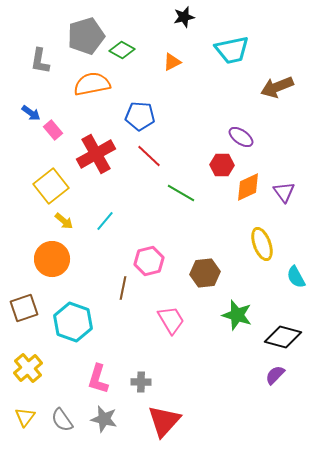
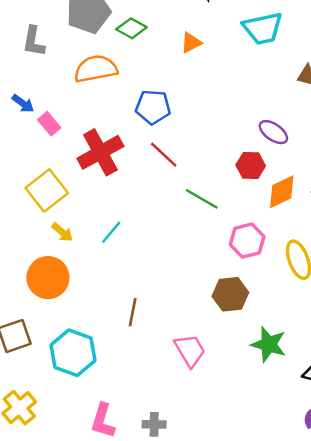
pink hexagon: (149, 261) -> (247, 241), moved

